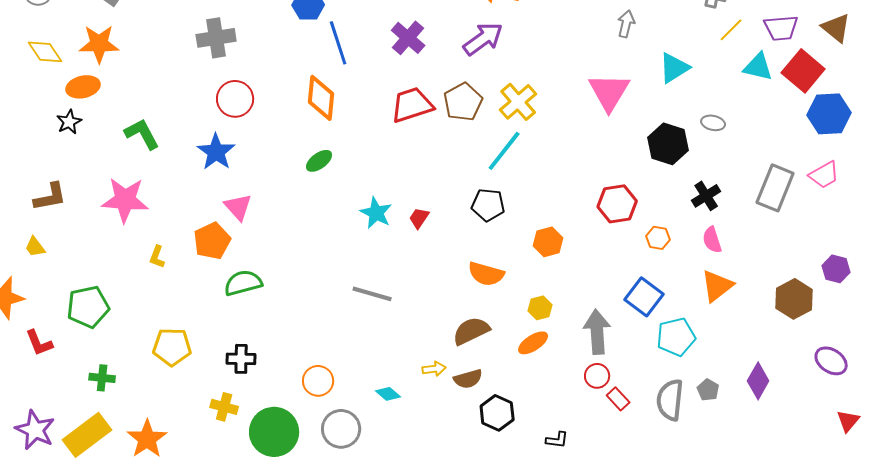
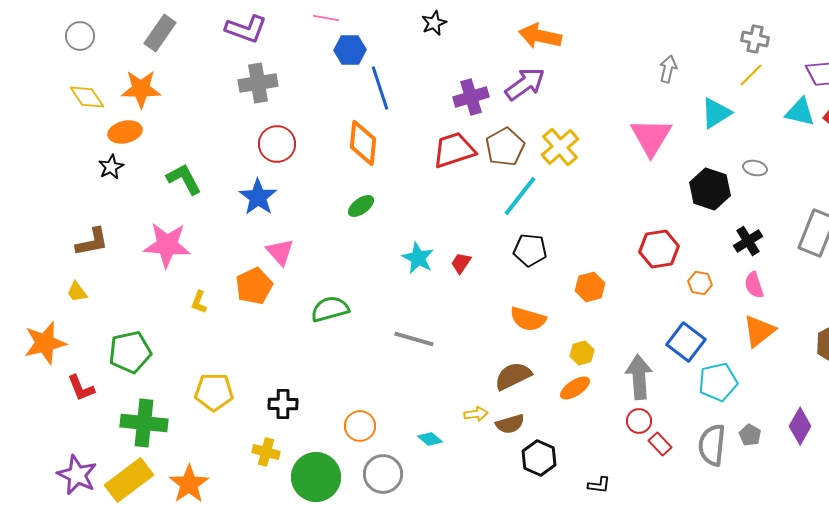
yellow line: (731, 30) -> (751, 75), moved
purple cross: (408, 38) -> (471, 97), moved, turned 32
cyan line: (504, 151) -> (520, 196), moved
green semicircle: (243, 283) -> (330, 309), moved
green cross: (102, 378) -> (144, 423), size x1.8

